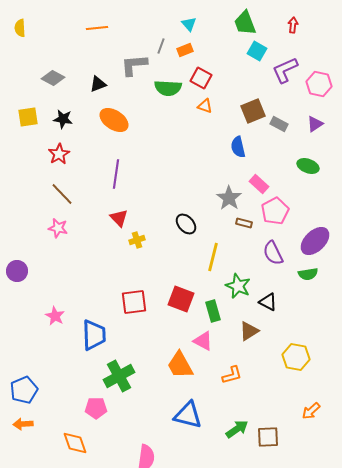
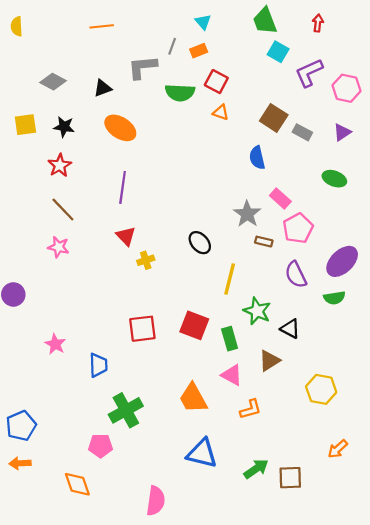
brown square: (253, 111) -> (274, 118), turned -35
blue trapezoid: (94, 335) -> (98, 365), size x0.7
pink triangle: (203, 341) -> (232, 375), moved

